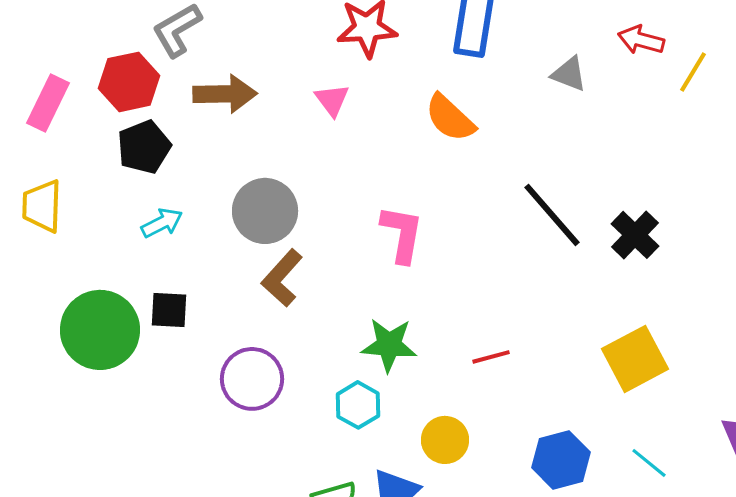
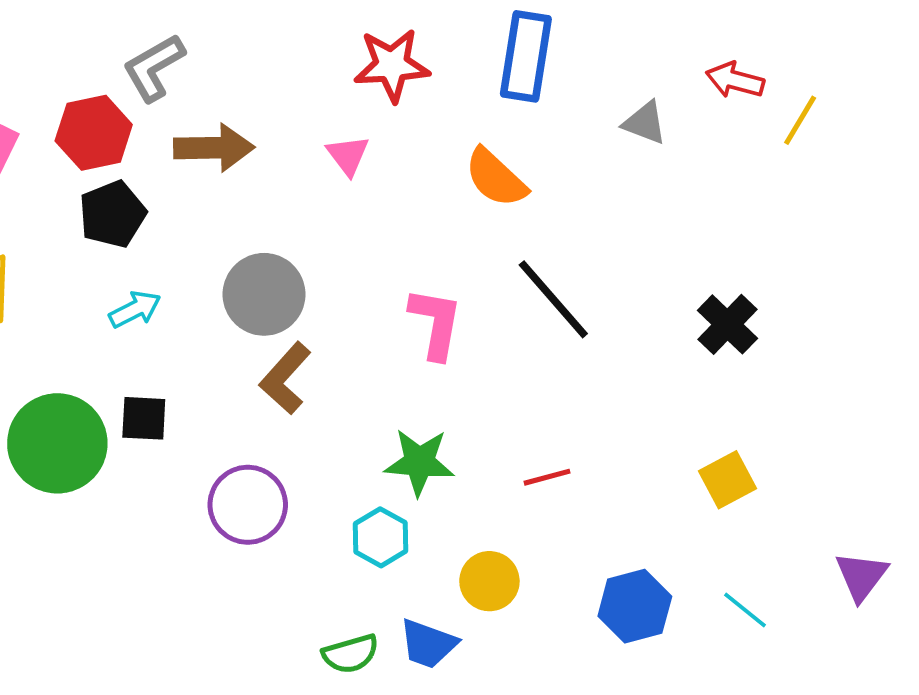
black line: (552, 215) -> (553, 299), moved
yellow square: (635, 359) -> (727, 480), size x0.7

